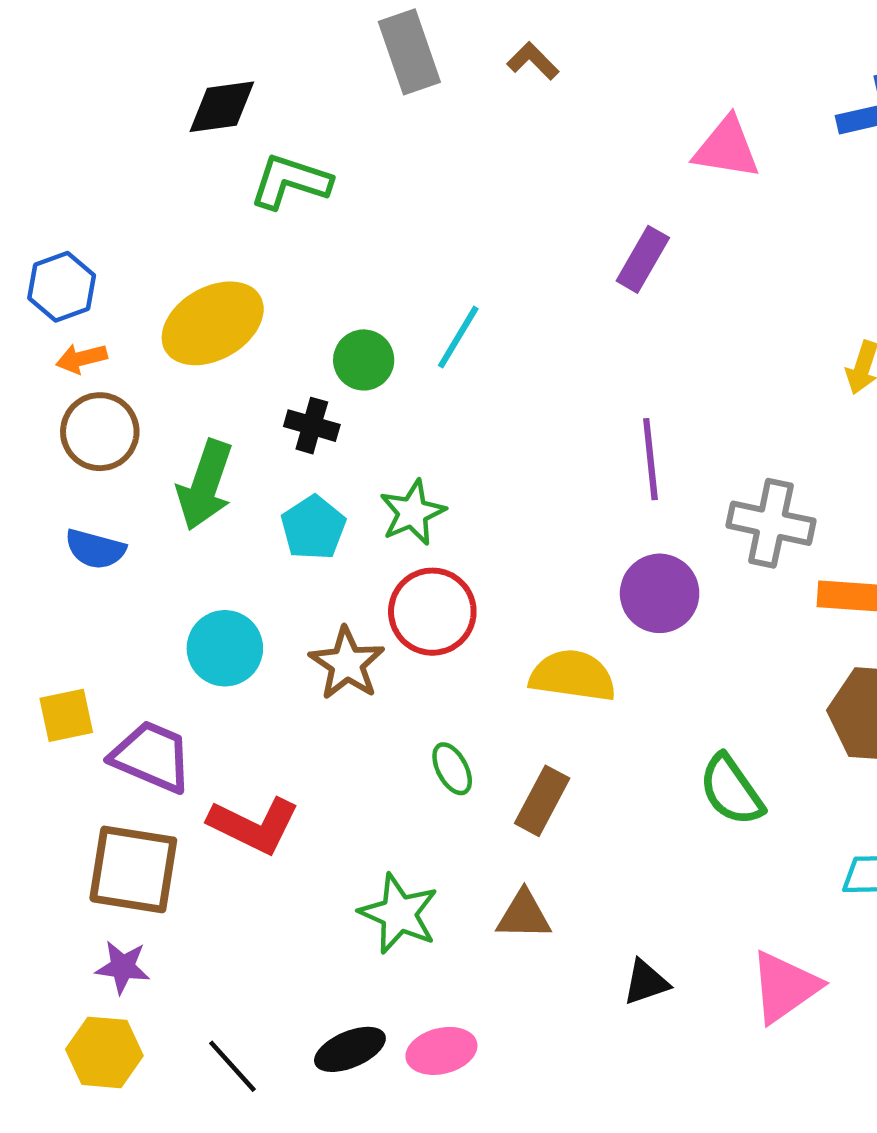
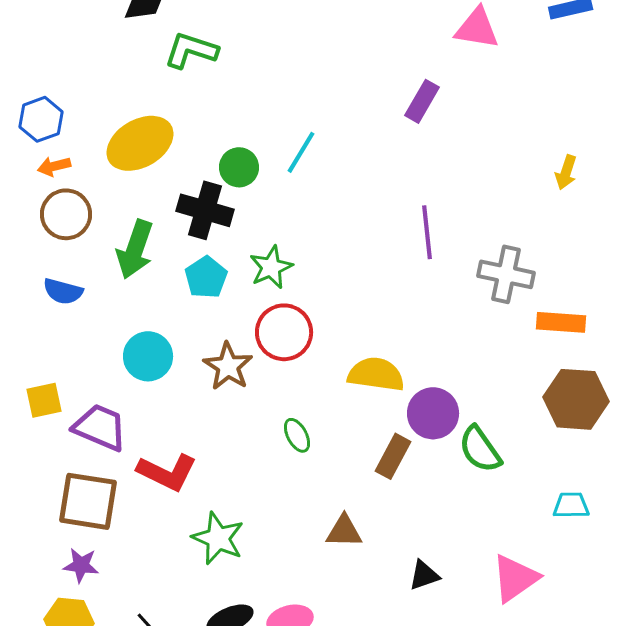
black cross: (312, 426) -> (205, 210), size x1.6
purple circle: (660, 593) -> (433, 413), moved
brown rectangle: (542, 801) -> (393, 456), moved
green star: (399, 914) -> (218, 538), moved

